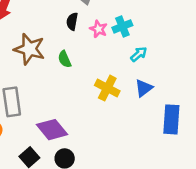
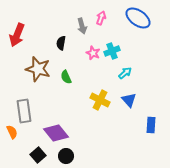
black semicircle: (72, 21) -> (61, 43), moved
blue triangle: (144, 88) -> (129, 100), turned -35
blue rectangle: (171, 119) -> (151, 125), size x0.7

